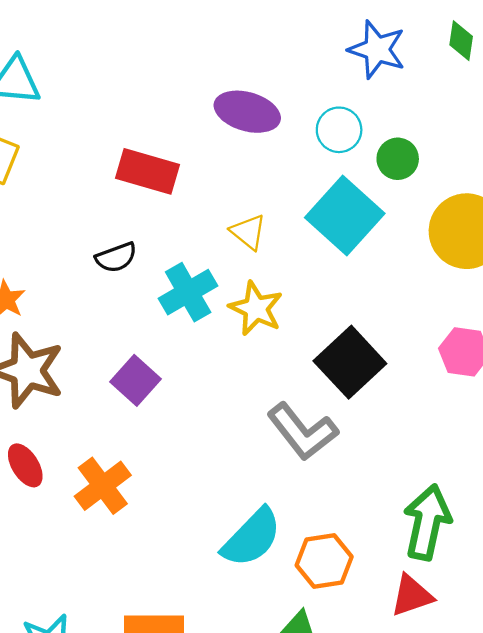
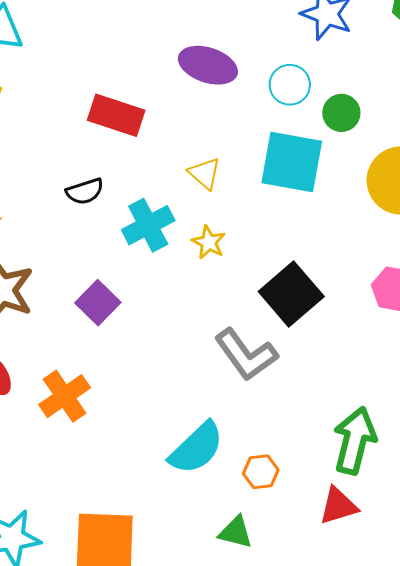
cyan square: (345, 216) -> (292, 162), turned -34
yellow star: (256, 308) -> (209, 242), size x0.7
orange hexagon: (324, 561) -> (261, 472), size x0.7

